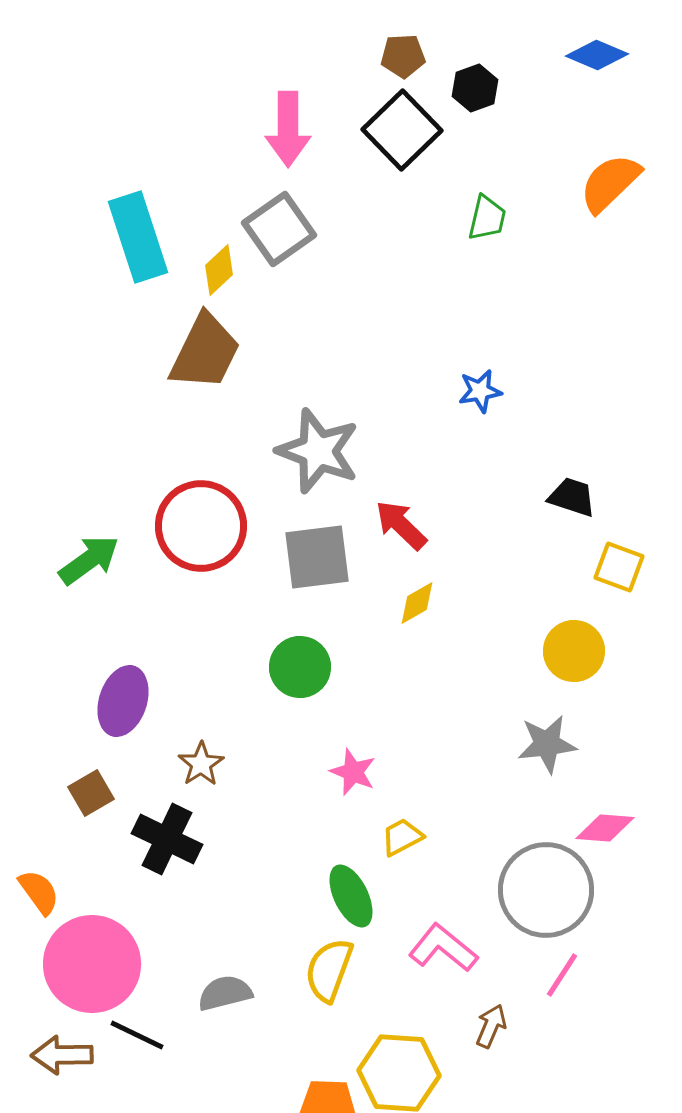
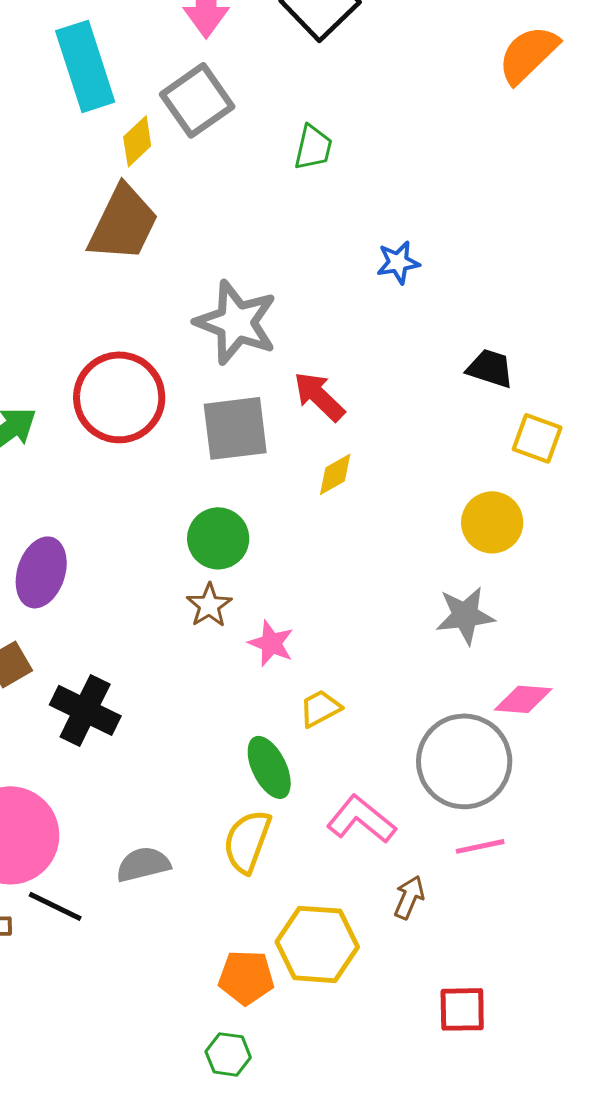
green trapezoid: (487, 218) -> (313, 147), moved
cyan rectangle: (138, 237) -> (85, 66), moved
brown star: (201, 764) -> (209, 605), moved
pink line: (562, 975) -> (480, 846), turned 45

